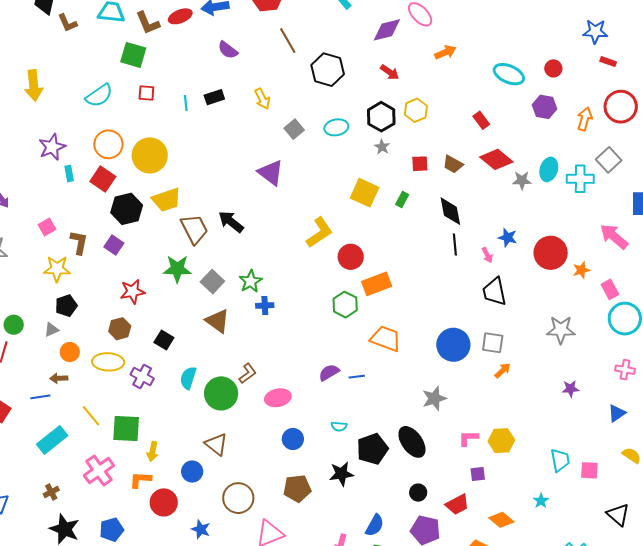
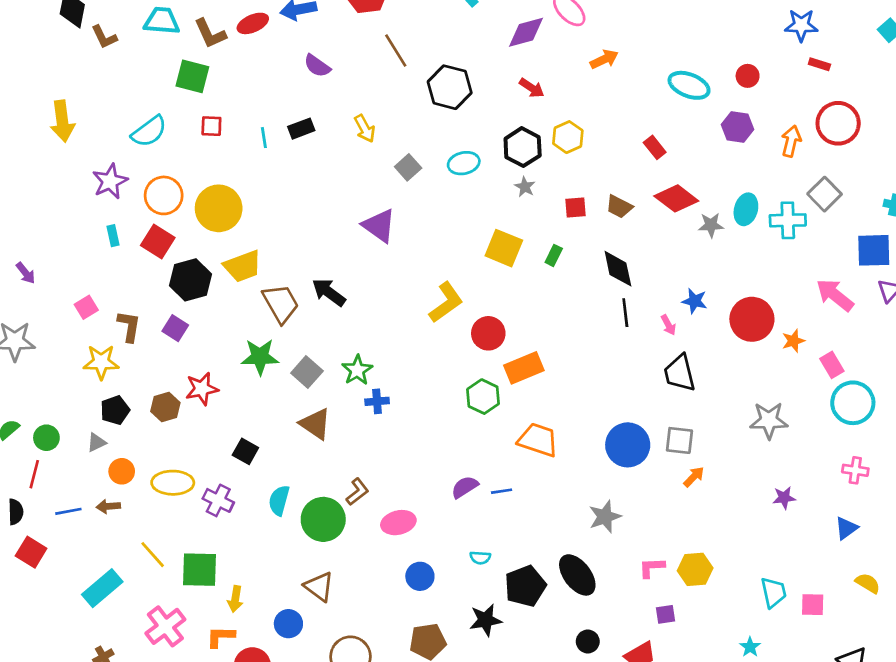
purple star: (52, 147) -> (110, 181), moved
brown hexagon: (120, 329) -> (165, 407), moved
blue line: (40, 397) -> (68, 511), moved

